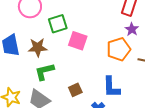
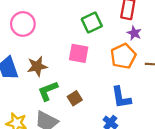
green square: (58, 24) -> (92, 22), moved
brown square: (75, 90) -> (75, 98), moved

